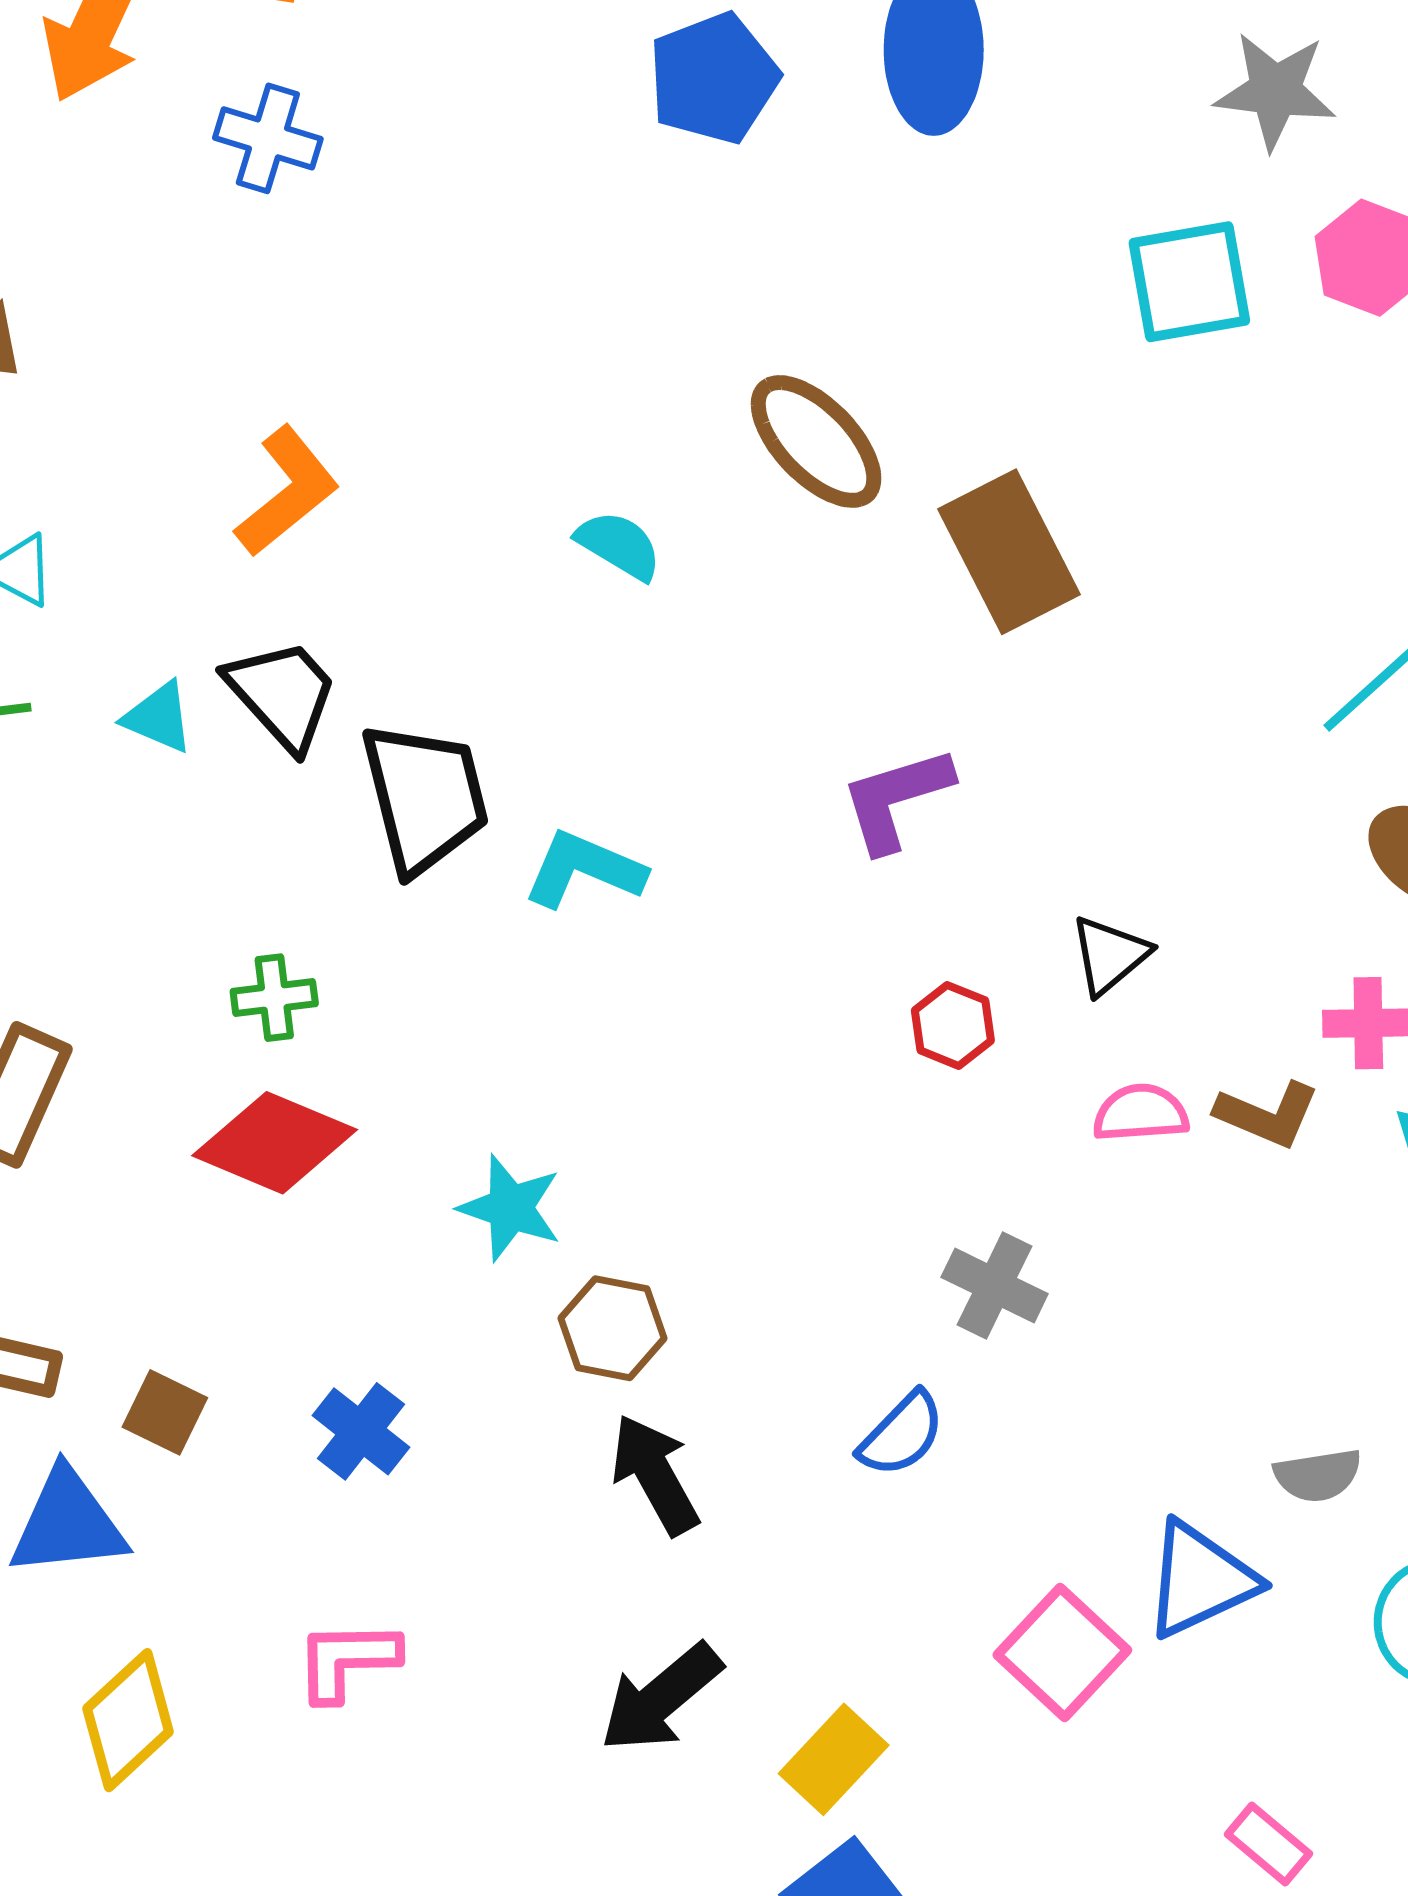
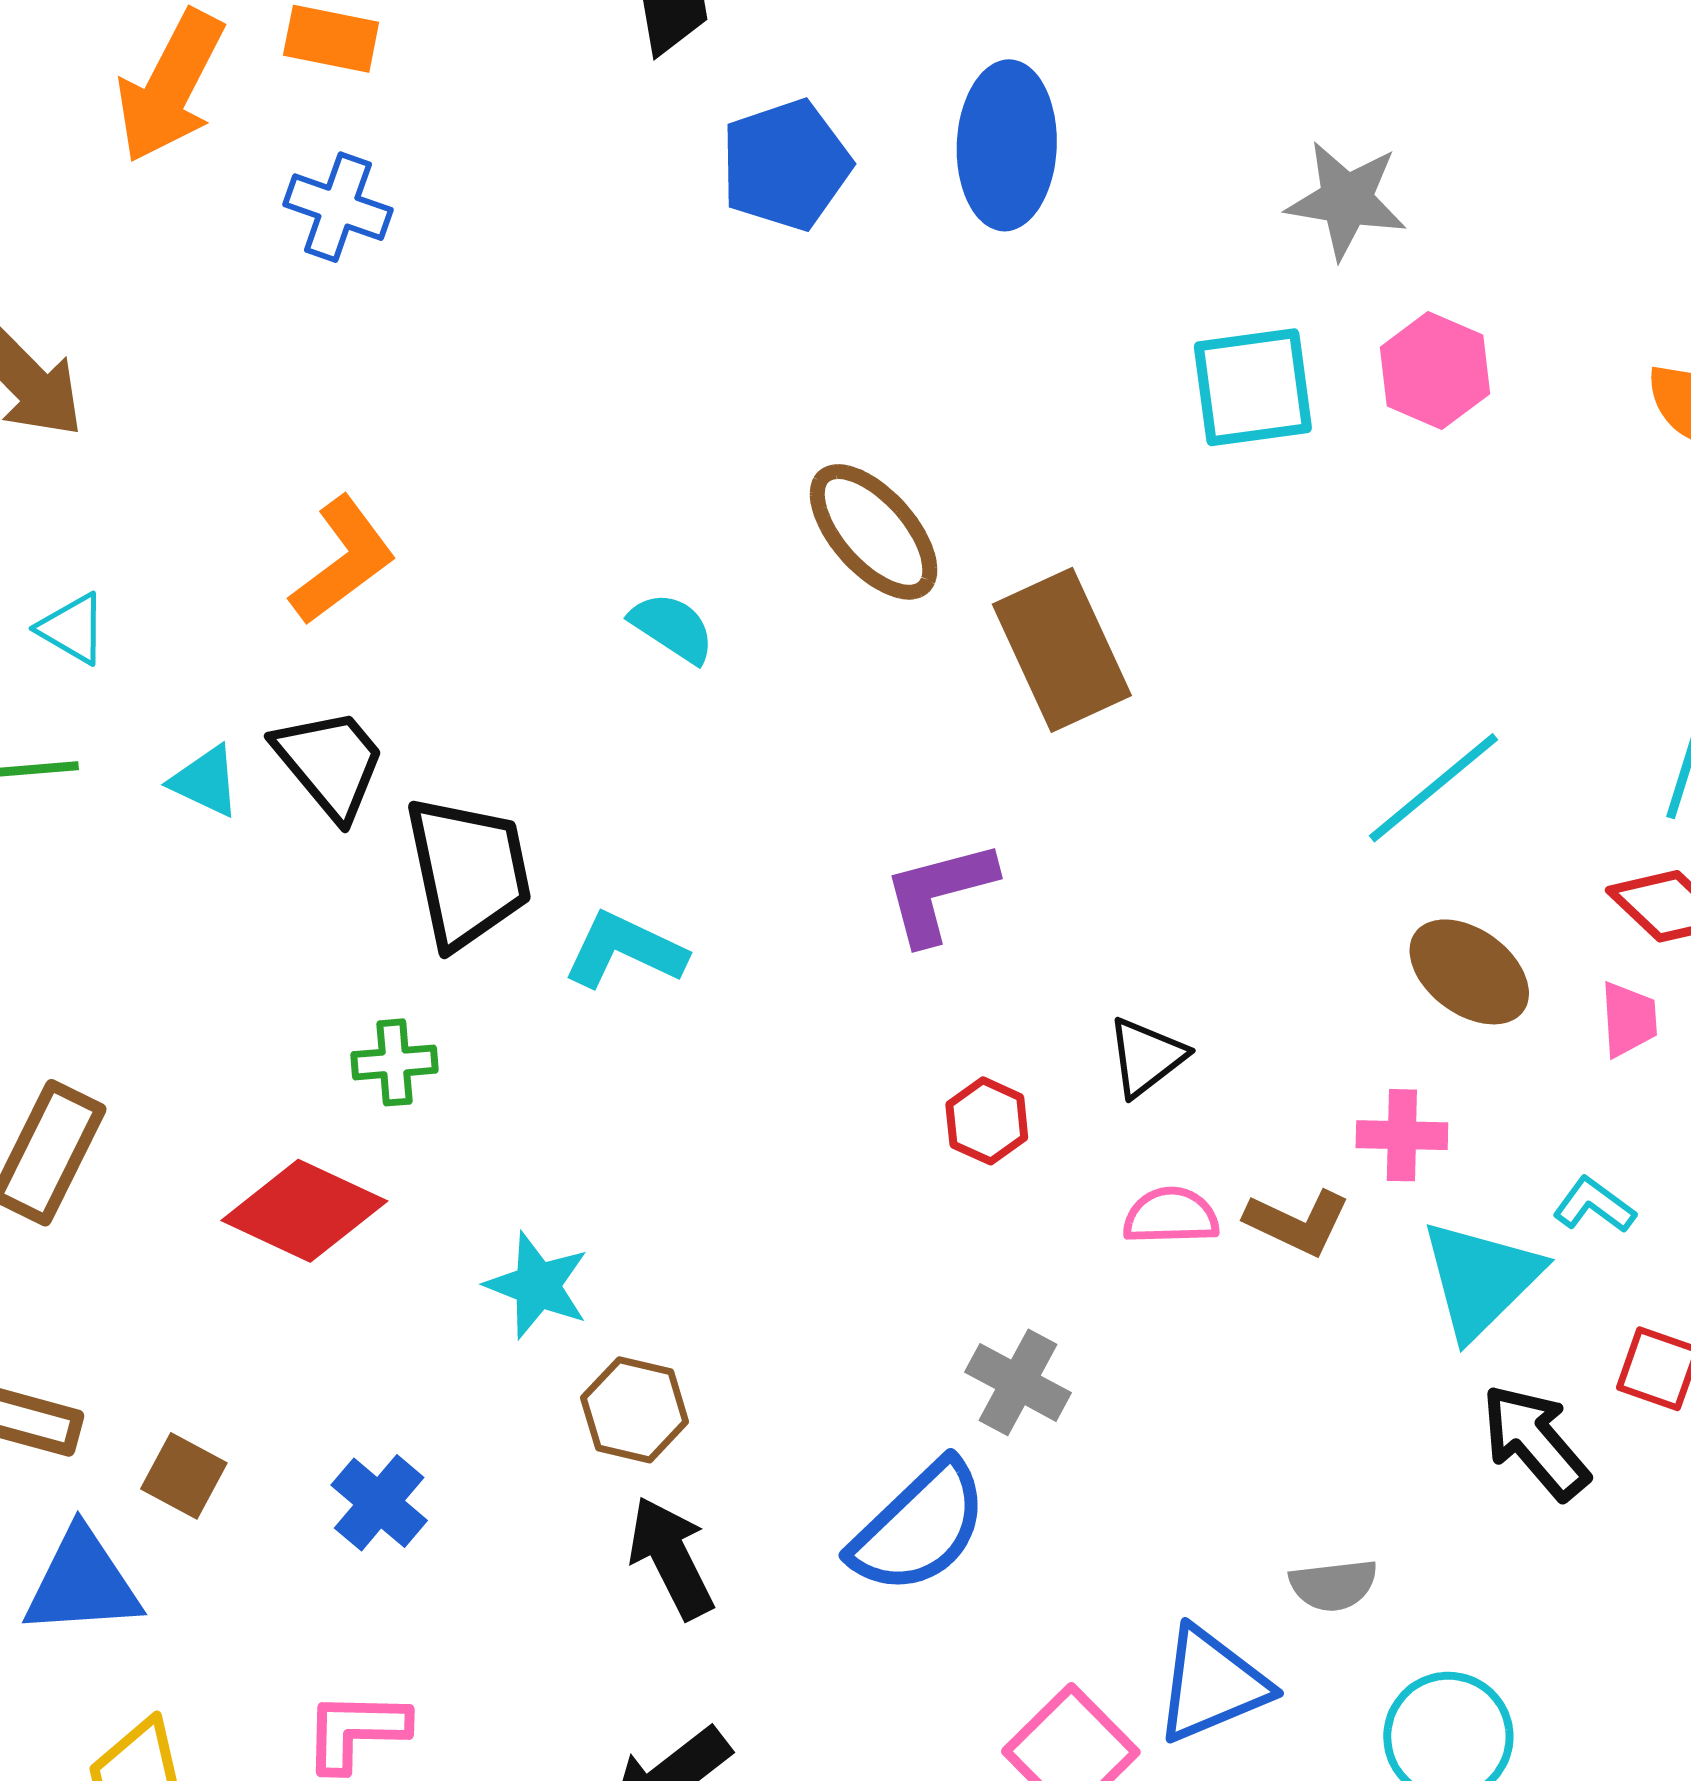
green cross: (274, 998) -> (394, 1062), moved
blue semicircle: (902, 1434) -> (919, 1527), size x1.6

